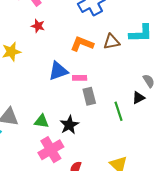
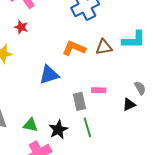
red star: (38, 26) -> (21, 27), moved
pink rectangle: (80, 78) -> (99, 90), moved
green line: (118, 111) -> (87, 127), moved

